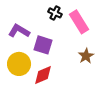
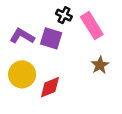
purple square: (43, 45) -> (51, 38), moved

